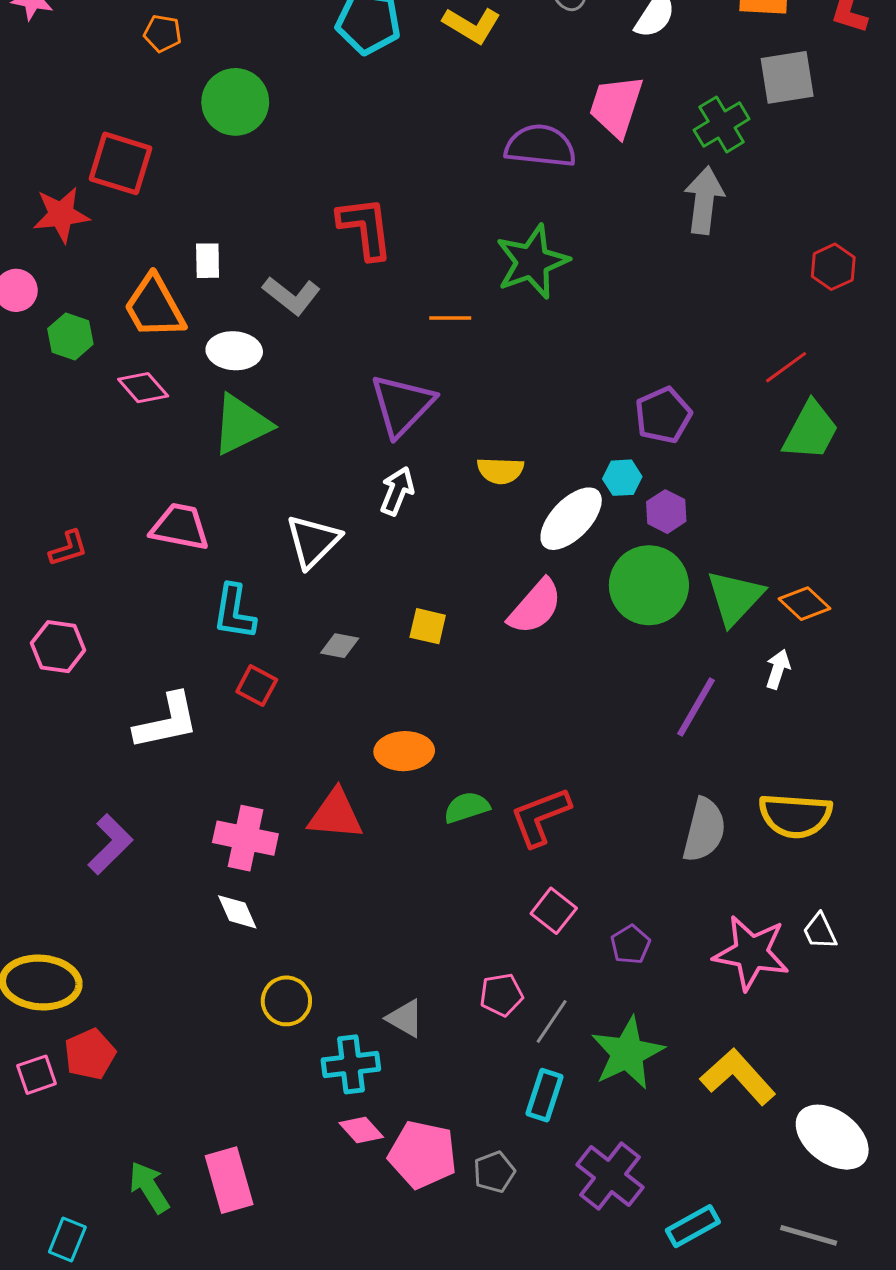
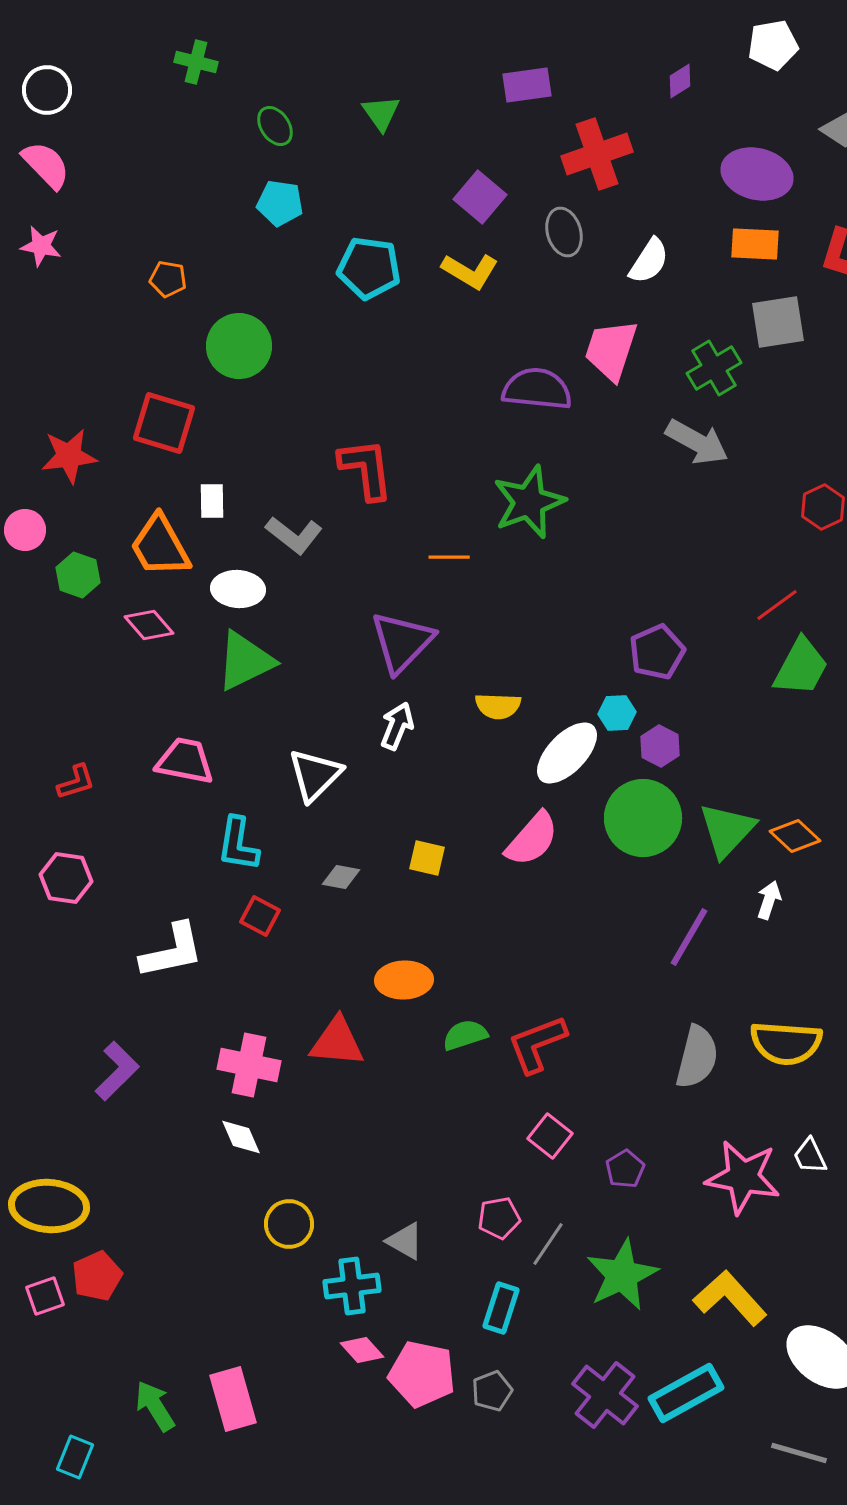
red square: (121, 163) -> (164, 423), moved
gray arrow: (704, 200) -> (697, 442), turned 112
cyan rectangle: (544, 1095) -> (501, 1308), moved
cyan rectangle: (693, 1226) -> (686, 1393), moved, size x1.4

